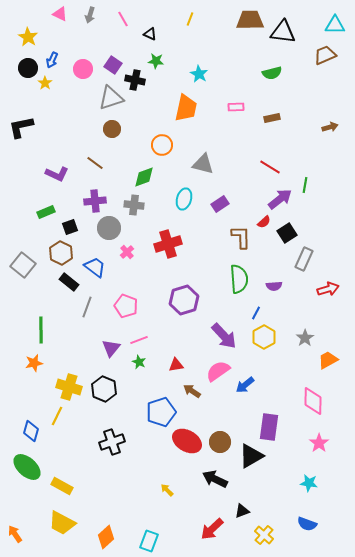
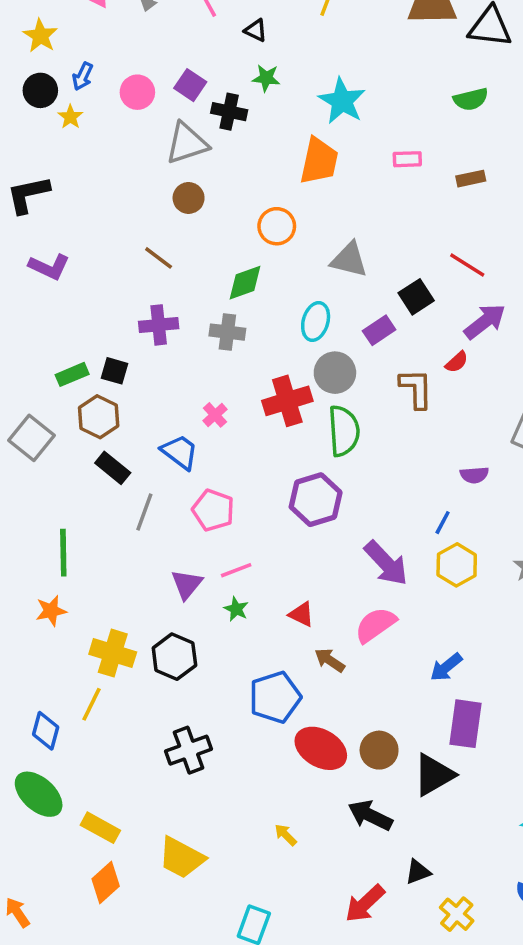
cyan star: (199, 74) -> (342, 101), size x1.5
purple L-shape: (57, 174) -> (49, 267), moved
green rectangle: (46, 212) -> (72, 374), moved
black square: (70, 227) -> (114, 371), turned 35
gray circle: (109, 228) -> (335, 373), moved
black square: (287, 233) -> (416, 297), moved
blue trapezoid: (95, 267) -> (180, 452), moved
green semicircle: (239, 279) -> (344, 431), moved
red triangle: (176, 365) -> (301, 614), turned 35
blue arrow: (245, 385) -> (446, 667), moved
yellow trapezoid: (62, 523) -> (181, 858), moved
orange diamond: (106, 537) -> (106, 882), moved

